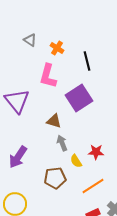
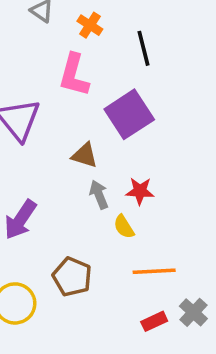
red star: (96, 152) -> (140, 191), moved
brown pentagon: (55, 178) -> (72, 277), moved, turned 30
orange line: (93, 186) -> (154, 271), turned 30

